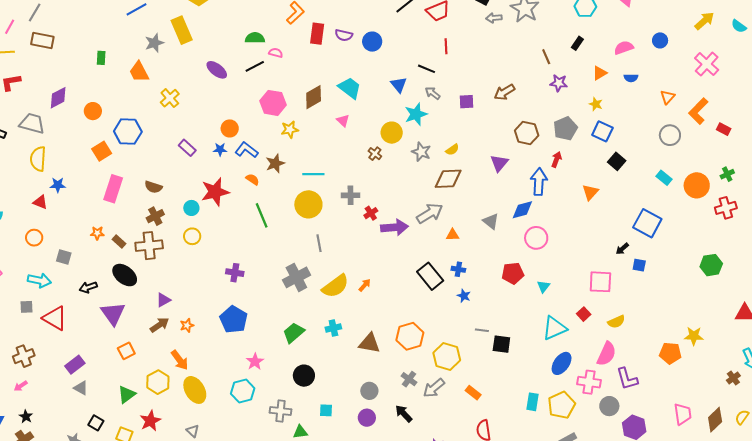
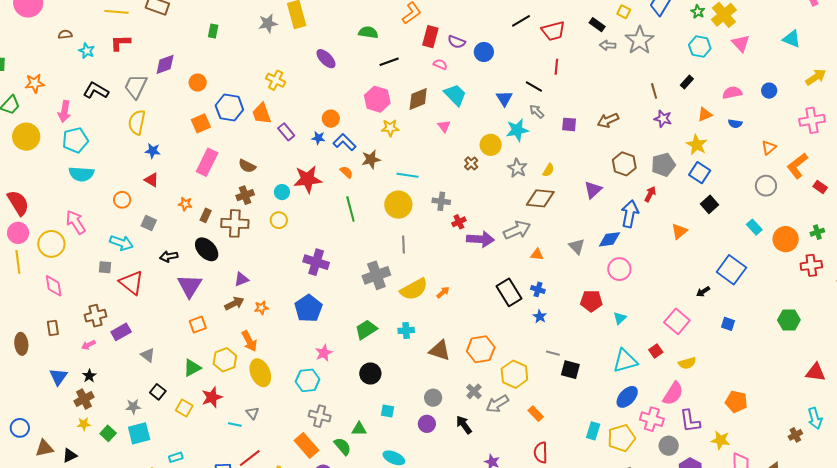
pink semicircle: (276, 53) -> (440, 64), moved
pink cross: (707, 64) -> (812, 120), turned 30
black line: (255, 66) -> (389, 62), moved
orange trapezoid: (139, 72) -> (262, 114), moved
yellow cross: (170, 98) -> (276, 80), turned -30
yellow star: (596, 104) -> (697, 145), size x1.5
gray trapezoid: (32, 123) -> (136, 86), turned -88
yellow semicircle: (452, 150) -> (548, 170), turned -32
red triangle: (40, 202) -> (152, 180), moved
brown rectangle: (119, 242) -> (206, 215), turned 64
blue square: (639, 265) -> (728, 324), moved
purple cross: (235, 273) -> (316, 262), size x1.4
pink square: (600, 282) -> (677, 321), turned 30
yellow star: (694, 336) -> (720, 440), moved
purple rectangle: (75, 365) -> (121, 332), moved
gray cross: (281, 411) -> (320, 416), moved

